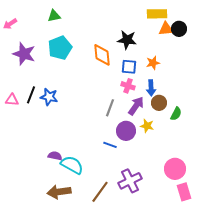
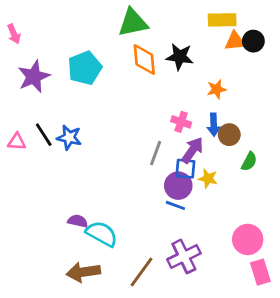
green triangle: (54, 16) -> (133, 23), moved, size x1.6
pink arrow: (10, 24) -> (14, 34), turned -80
purple star: (24, 54) -> (34, 77), turned 30
orange diamond: (102, 55) -> (144, 60), moved
blue square: (129, 67) -> (185, 169), moved
black line: (31, 95) -> (44, 135), turned -54
brown circle: (159, 103) -> (229, 135), moved
blue line: (110, 145) -> (175, 205), moved

